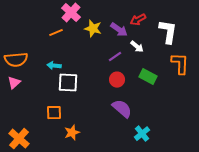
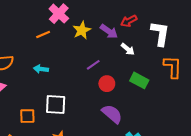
yellow star: (93, 29) -> (82, 30), turned 30
purple line: (115, 57) -> (93, 65), moved
white square: (68, 83) -> (56, 105), moved
orange square: (54, 113) -> (27, 116), moved

